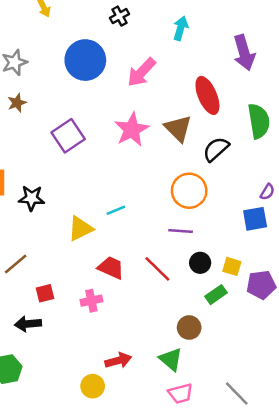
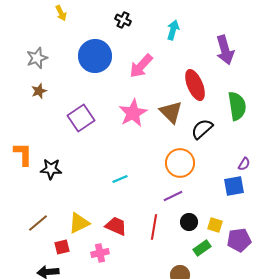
black cross: (119, 16) -> (123, 20), turned -35
yellow triangle: (80, 229) -> (79, 223), moved
purple line: (181, 231) -> (173, 196), turned -30
red line: (157, 269) -> (154, 227), turned 55

